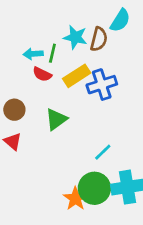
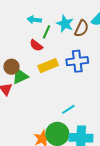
cyan arrow: (33, 54) -> (34, 20), moved
yellow rectangle: (77, 76) -> (48, 66), moved
green triangle: (56, 119) -> (20, 76), moved

